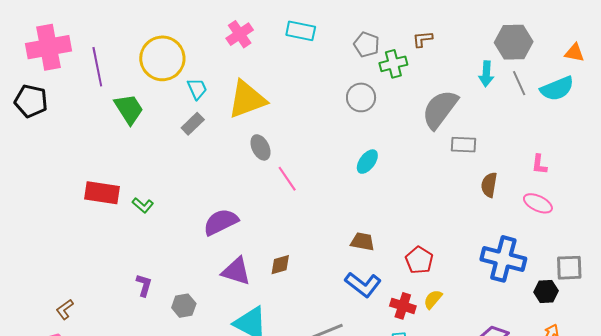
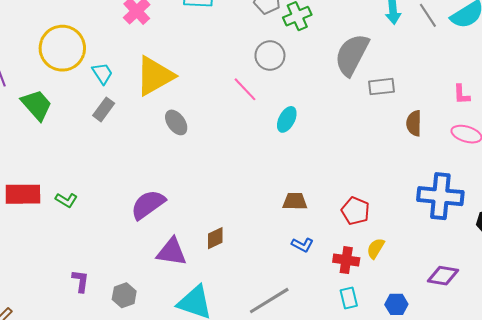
pink line: (287, 179) -> (245, 89), moved
blue L-shape: (363, 285) -> (302, 245), size x0.6

